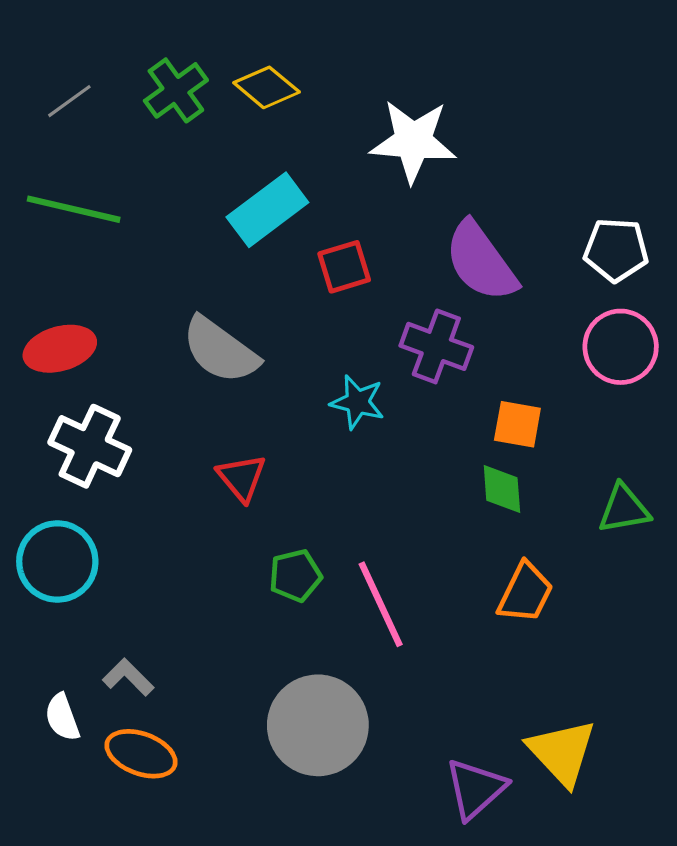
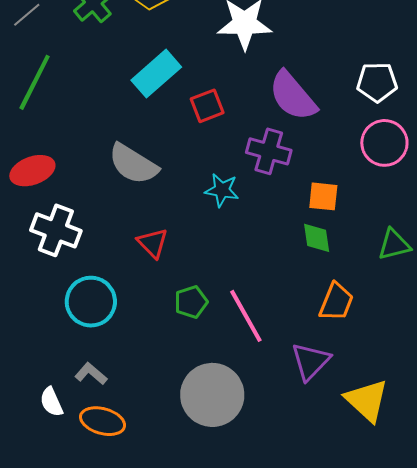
green line: (74, 209) -> (35, 82), turned -72
cyan circle: (57, 562) -> (91, 302), moved
purple triangle: (475, 789) -> (311, 361), moved

